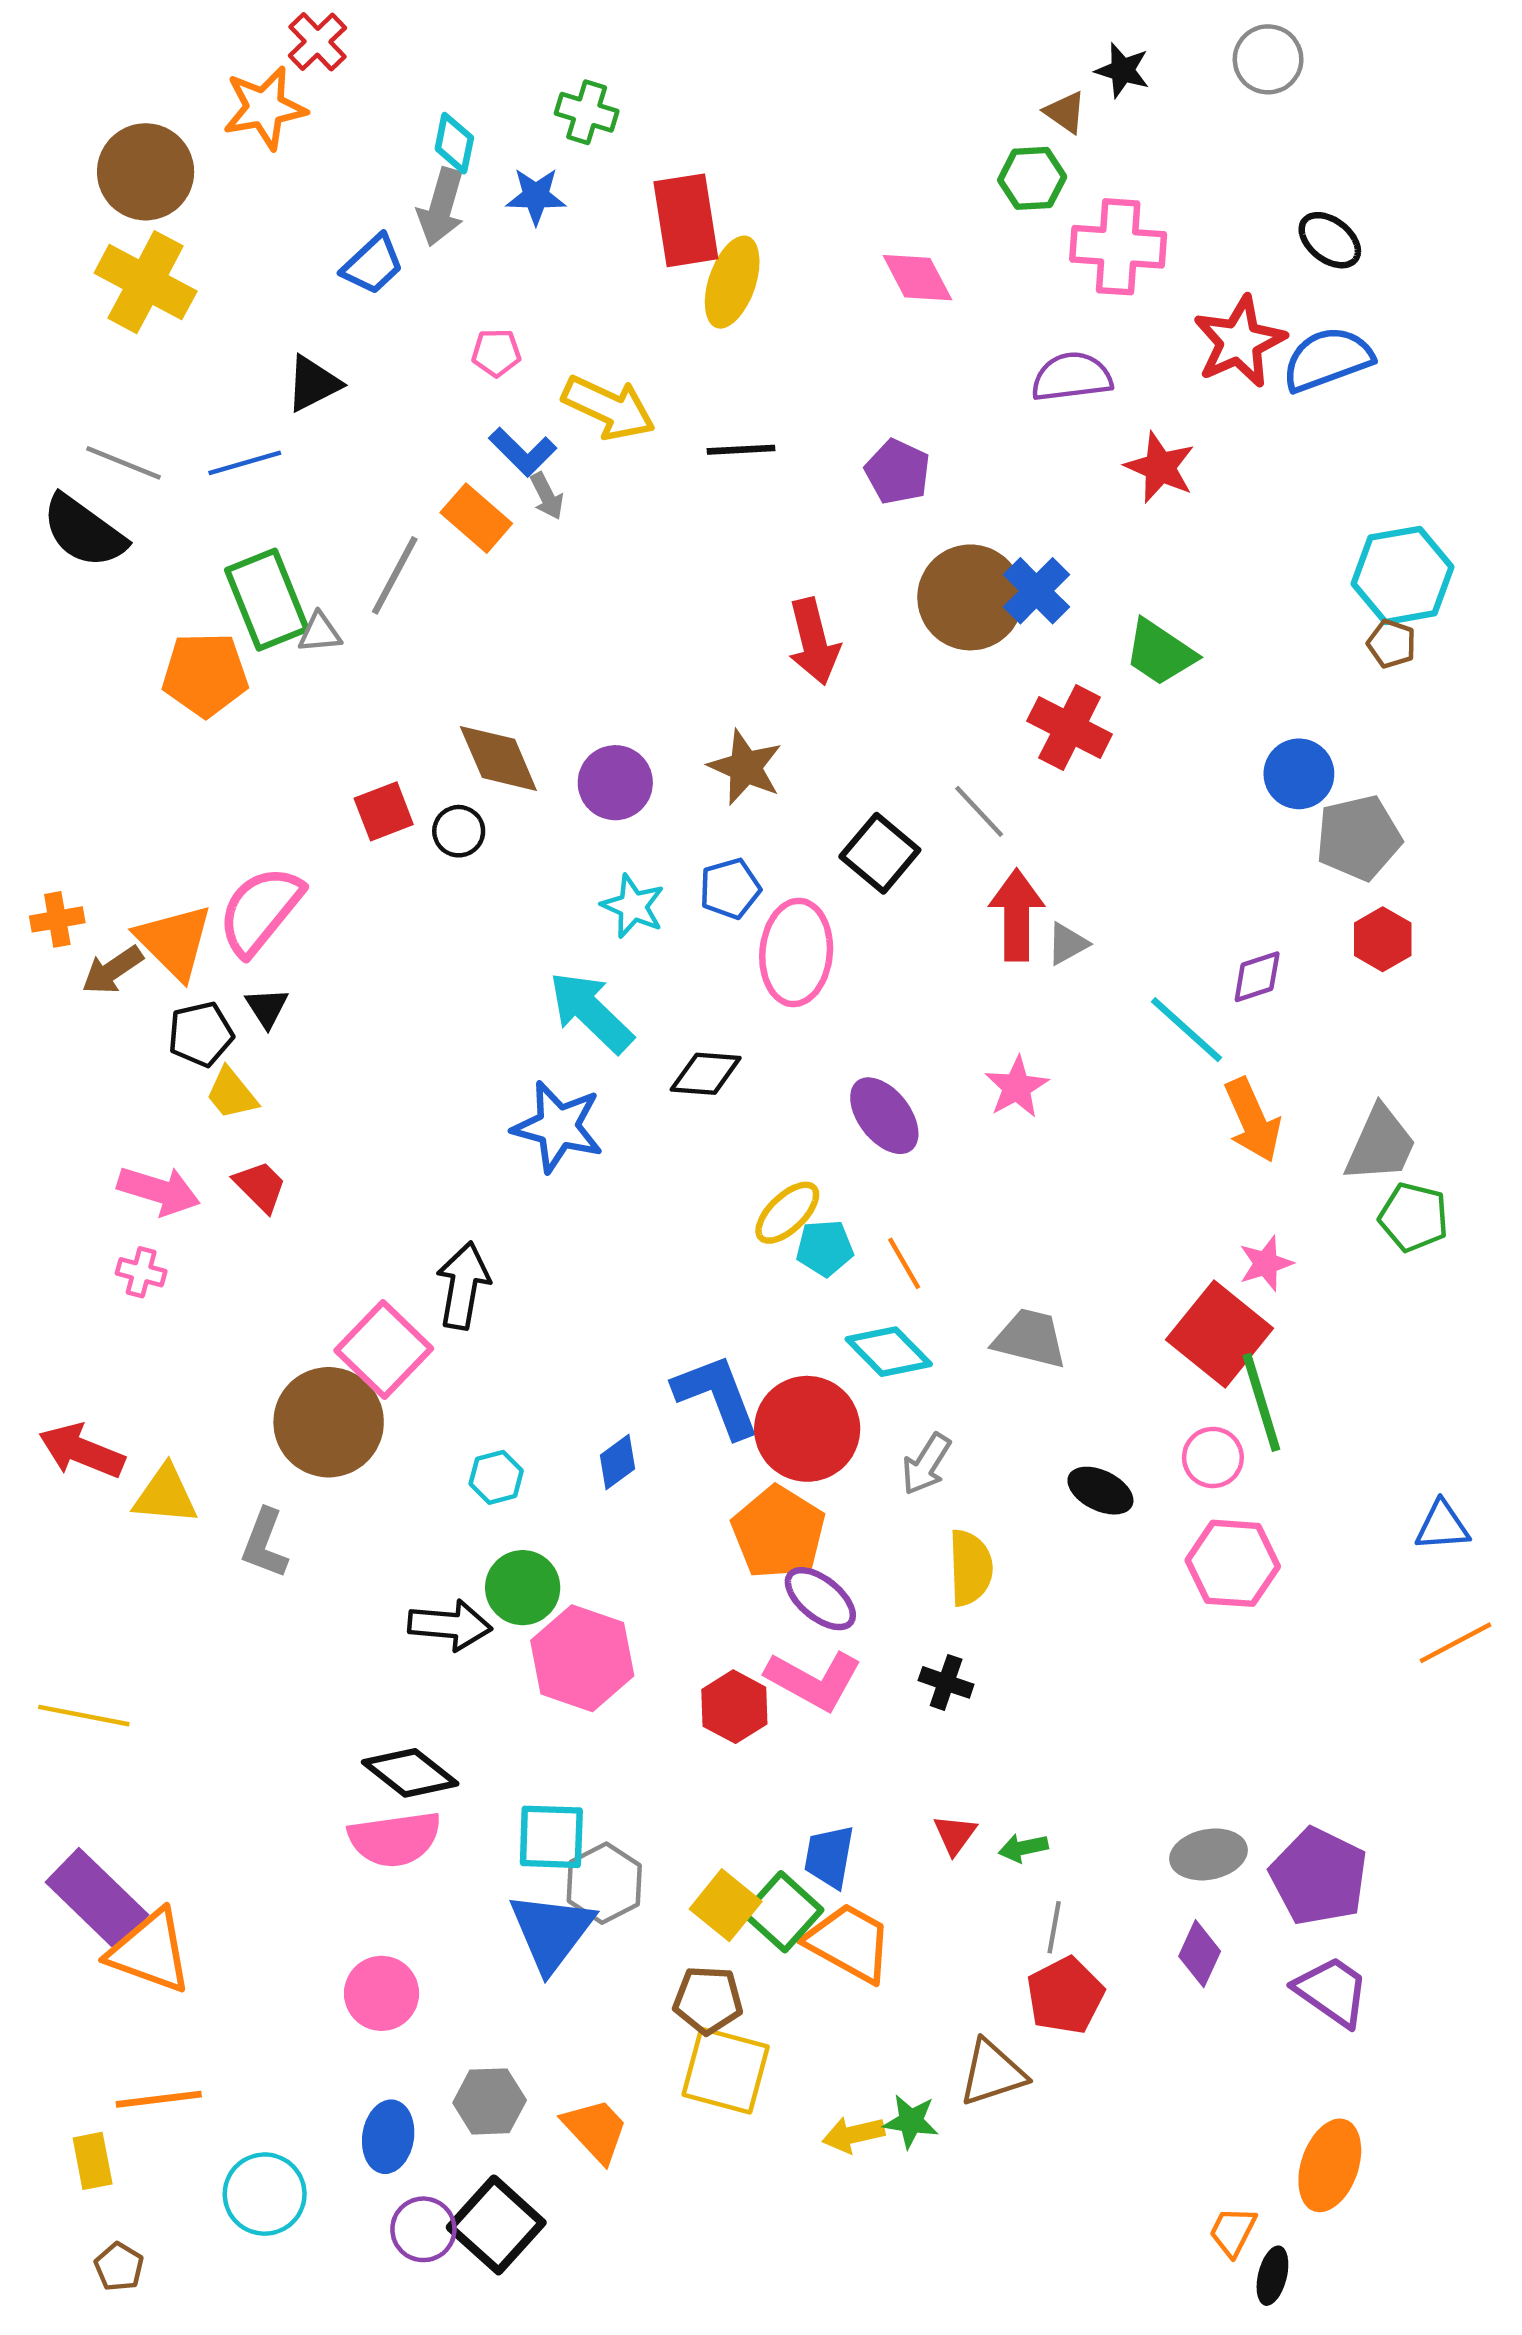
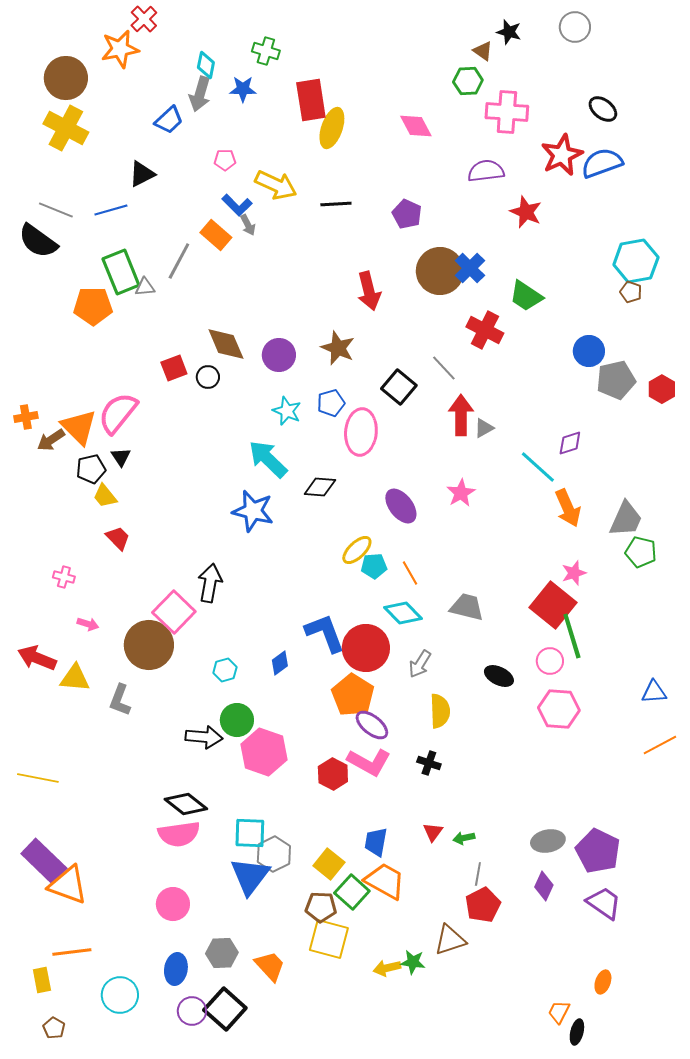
red hexagon: (1383, 939) -> (662, 389), moved
pink arrow: (159, 1191) -> (88, 624), moved, size x0.6
green square: (783, 1912) -> (352, 892), moved
orange ellipse: (1330, 2165) -> (603, 982), size x0.6

